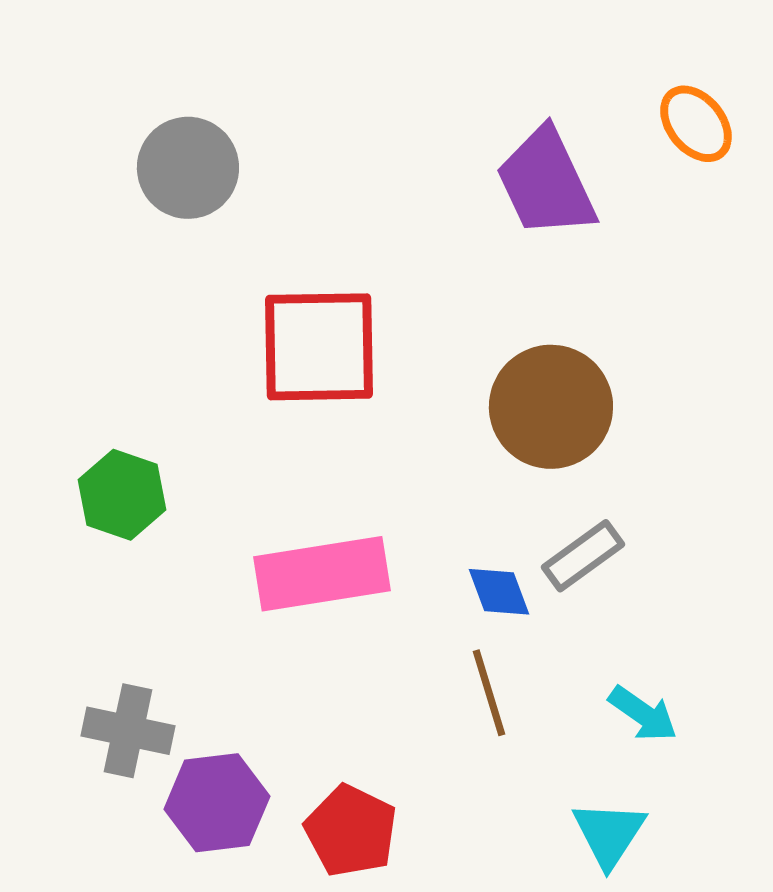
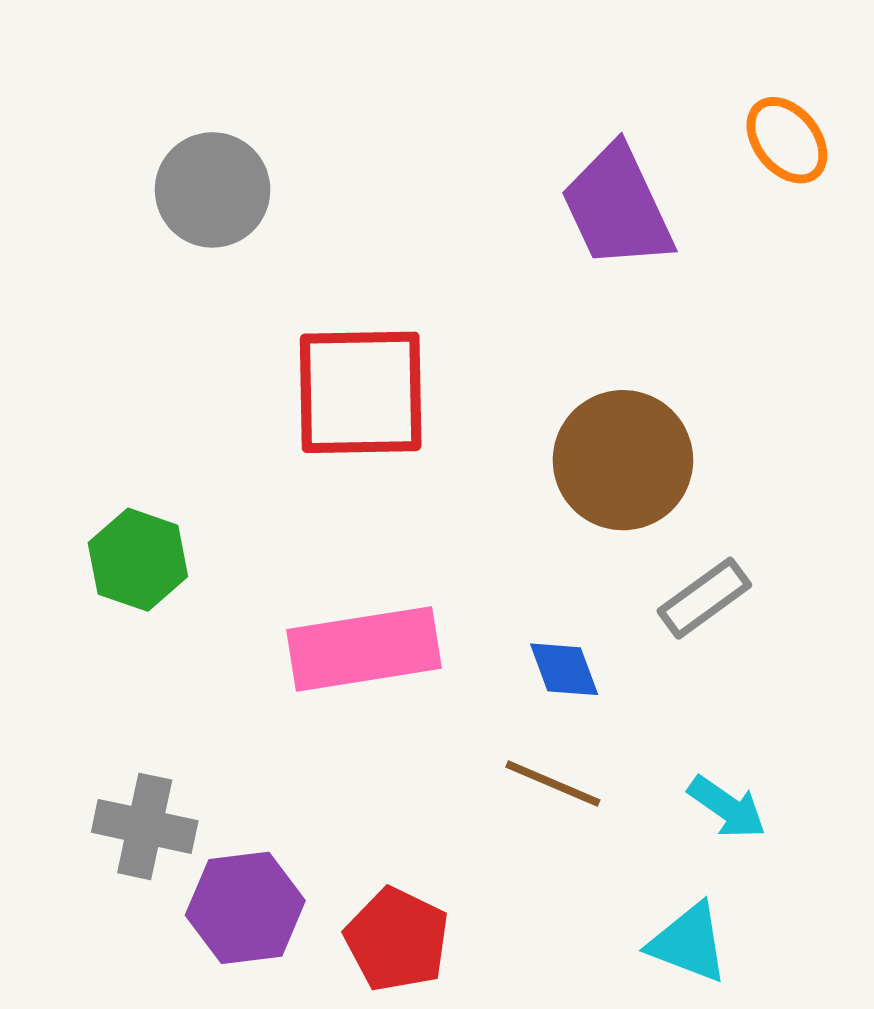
gray rectangle: (583, 556) -> (704, 598), moved
brown line: (489, 693) -> (553, 784), turned -50
cyan triangle: (609, 834) -> (689, 943), turned -42

